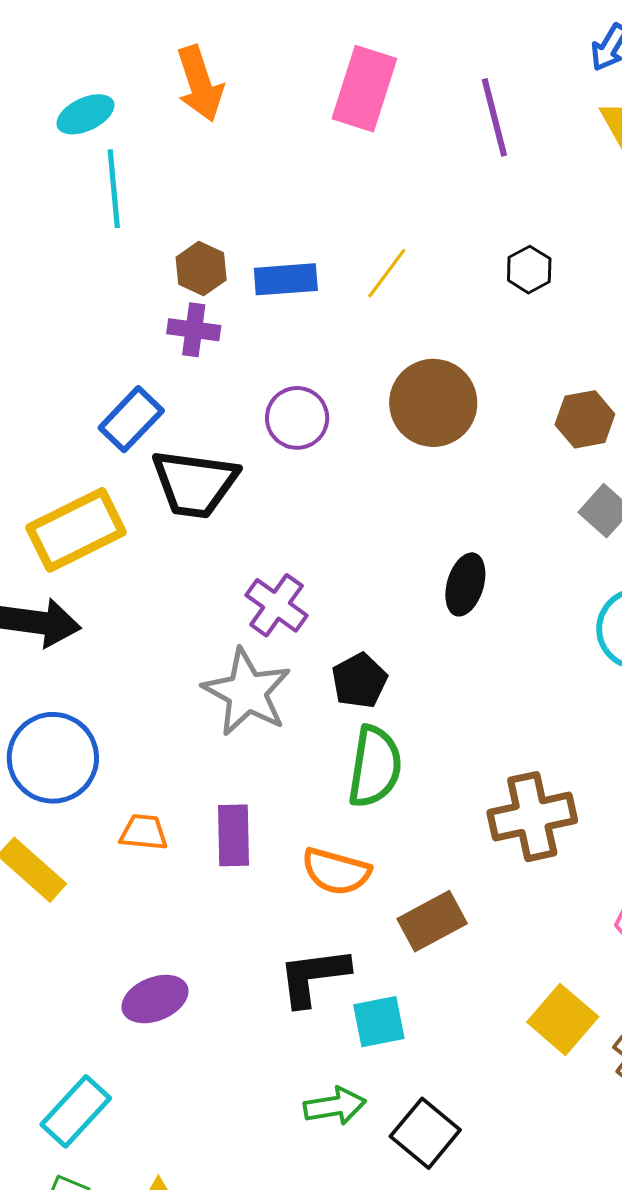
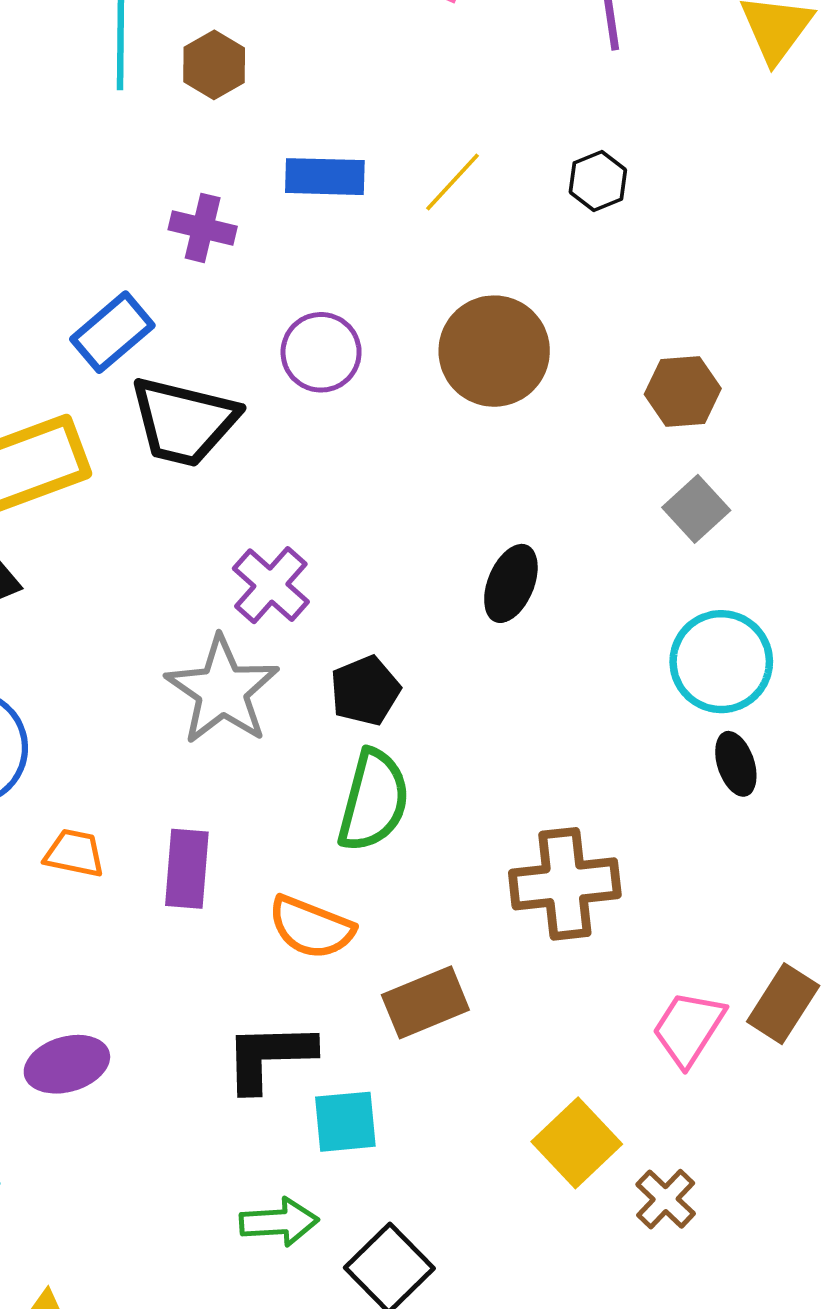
brown hexagon: (201, 269) -> (214, 65), moved
black hexagon: (529, 270) -> (598, 181), moved

